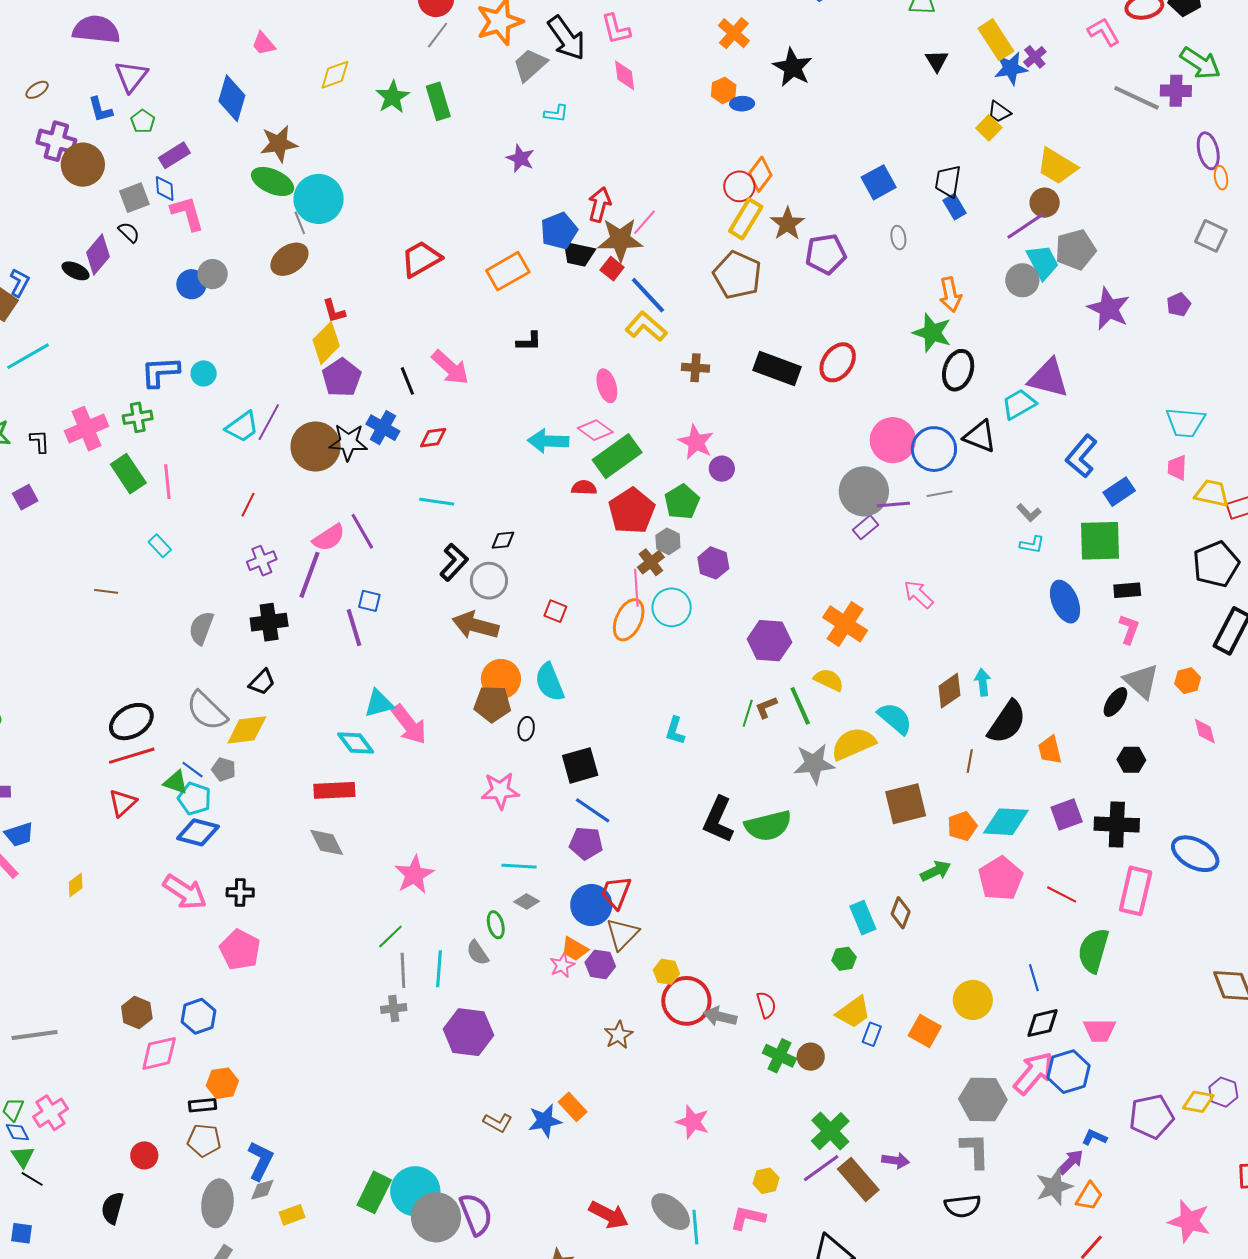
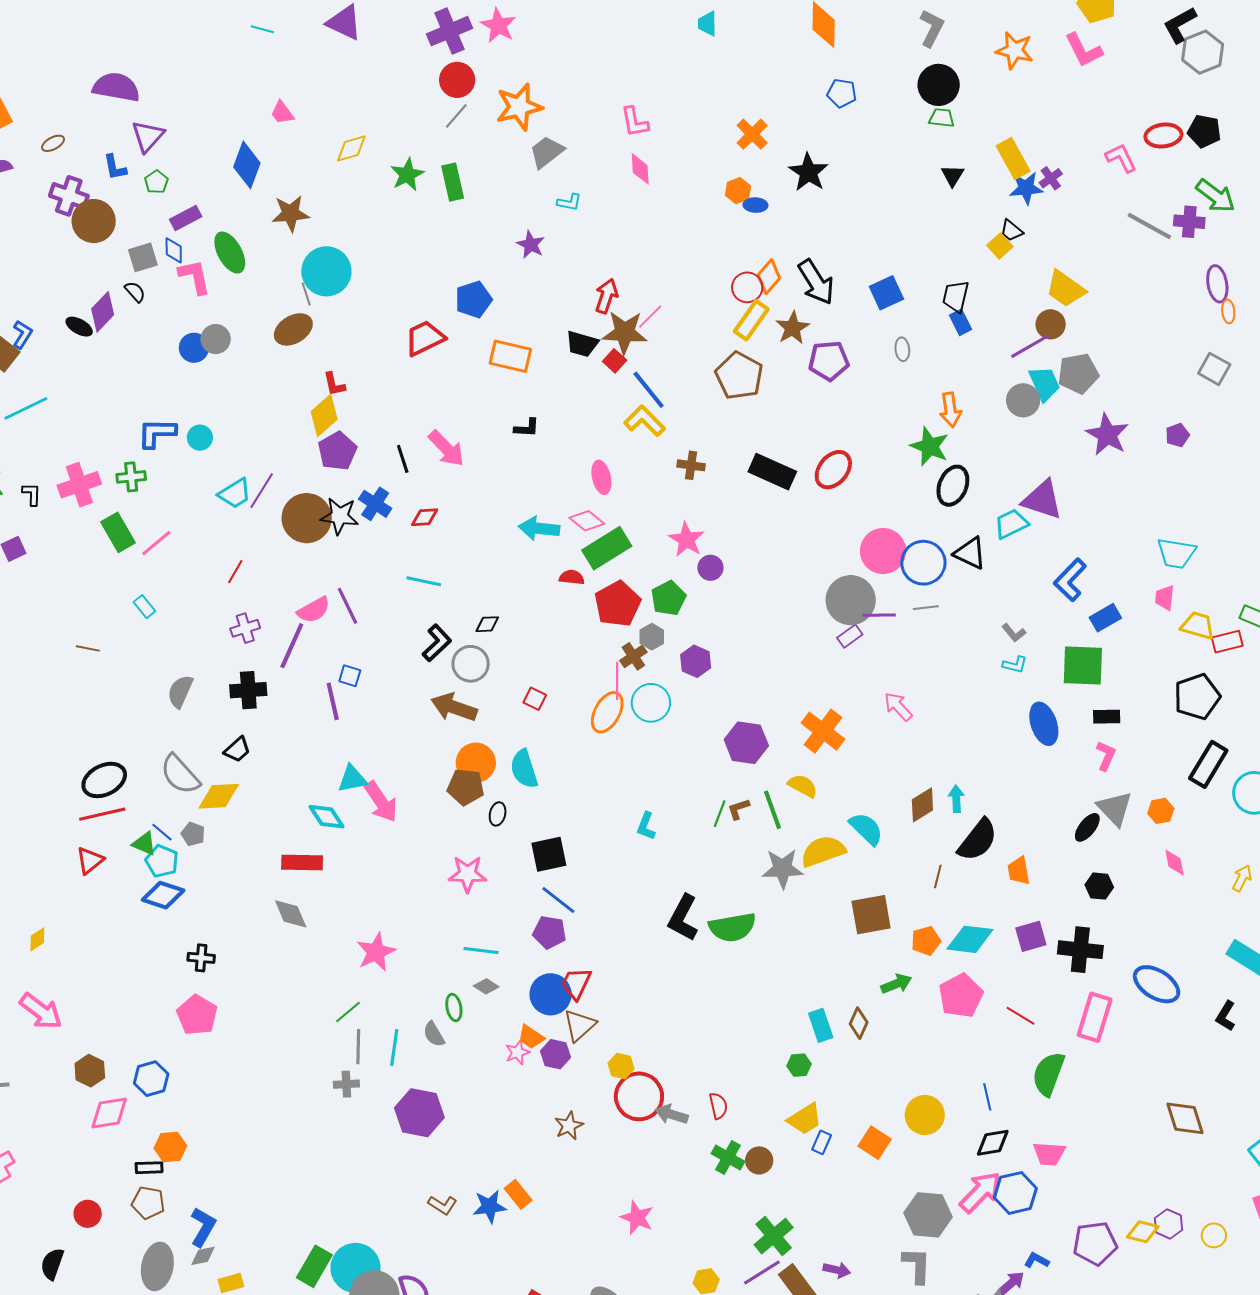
black arrow: (567, 38) -> (816, 282), moved
green ellipse: (273, 182) -> (230, 253), moved, turned 33
blue pentagon: (559, 231) -> (473, 299), moved
orange rectangle: (508, 271) -> (510, 356), turned 39
pink line: (167, 482) -> (156, 543), turned 52
pink arrow: (185, 892) -> (41, 1011), moved

